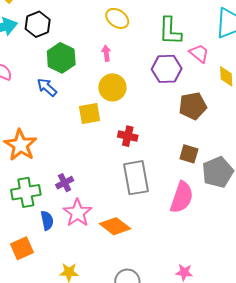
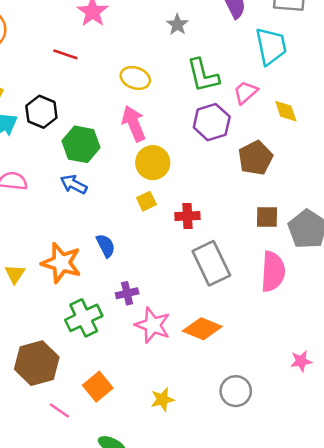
pink arrow: (106, 53) -> (134, 124), size x1.8
pink trapezoid: (199, 53) -> (246, 92), turned -65
yellow square: (90, 113) -> (146, 201), moved, size x0.7
purple cross: (65, 183) -> (127, 293), turned 30
blue semicircle: (47, 221) -> (106, 246), moved

